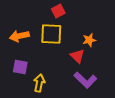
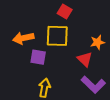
red square: (58, 11) -> (65, 12), turned -32
purple square: (20, 67) -> (38, 57), moved

